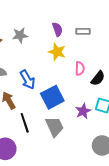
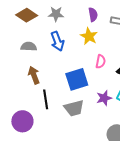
pink semicircle: (80, 68) -> (101, 61), moved
blue arrow: (28, 80) -> (57, 41), moved
gray trapezoid: (55, 127) -> (74, 108), turned 90

